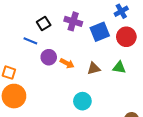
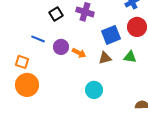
blue square: (100, 32) -> (111, 35), moved
blue line: (30, 41) -> (38, 39), moved

